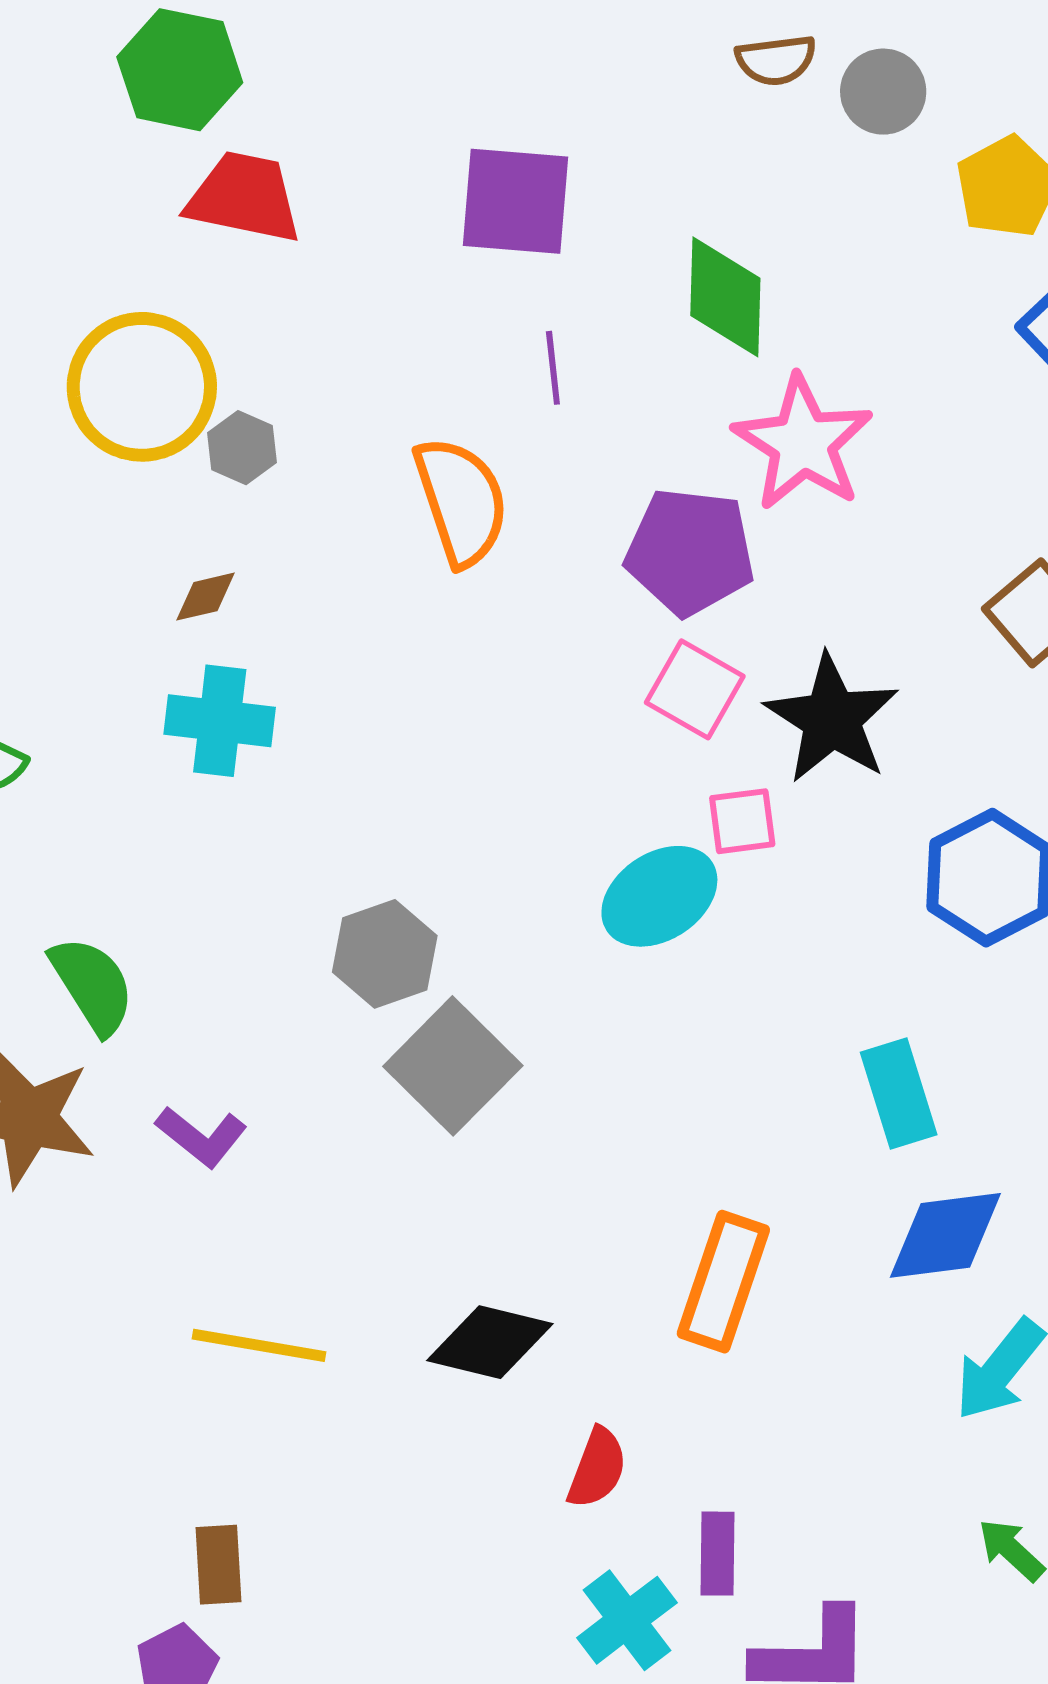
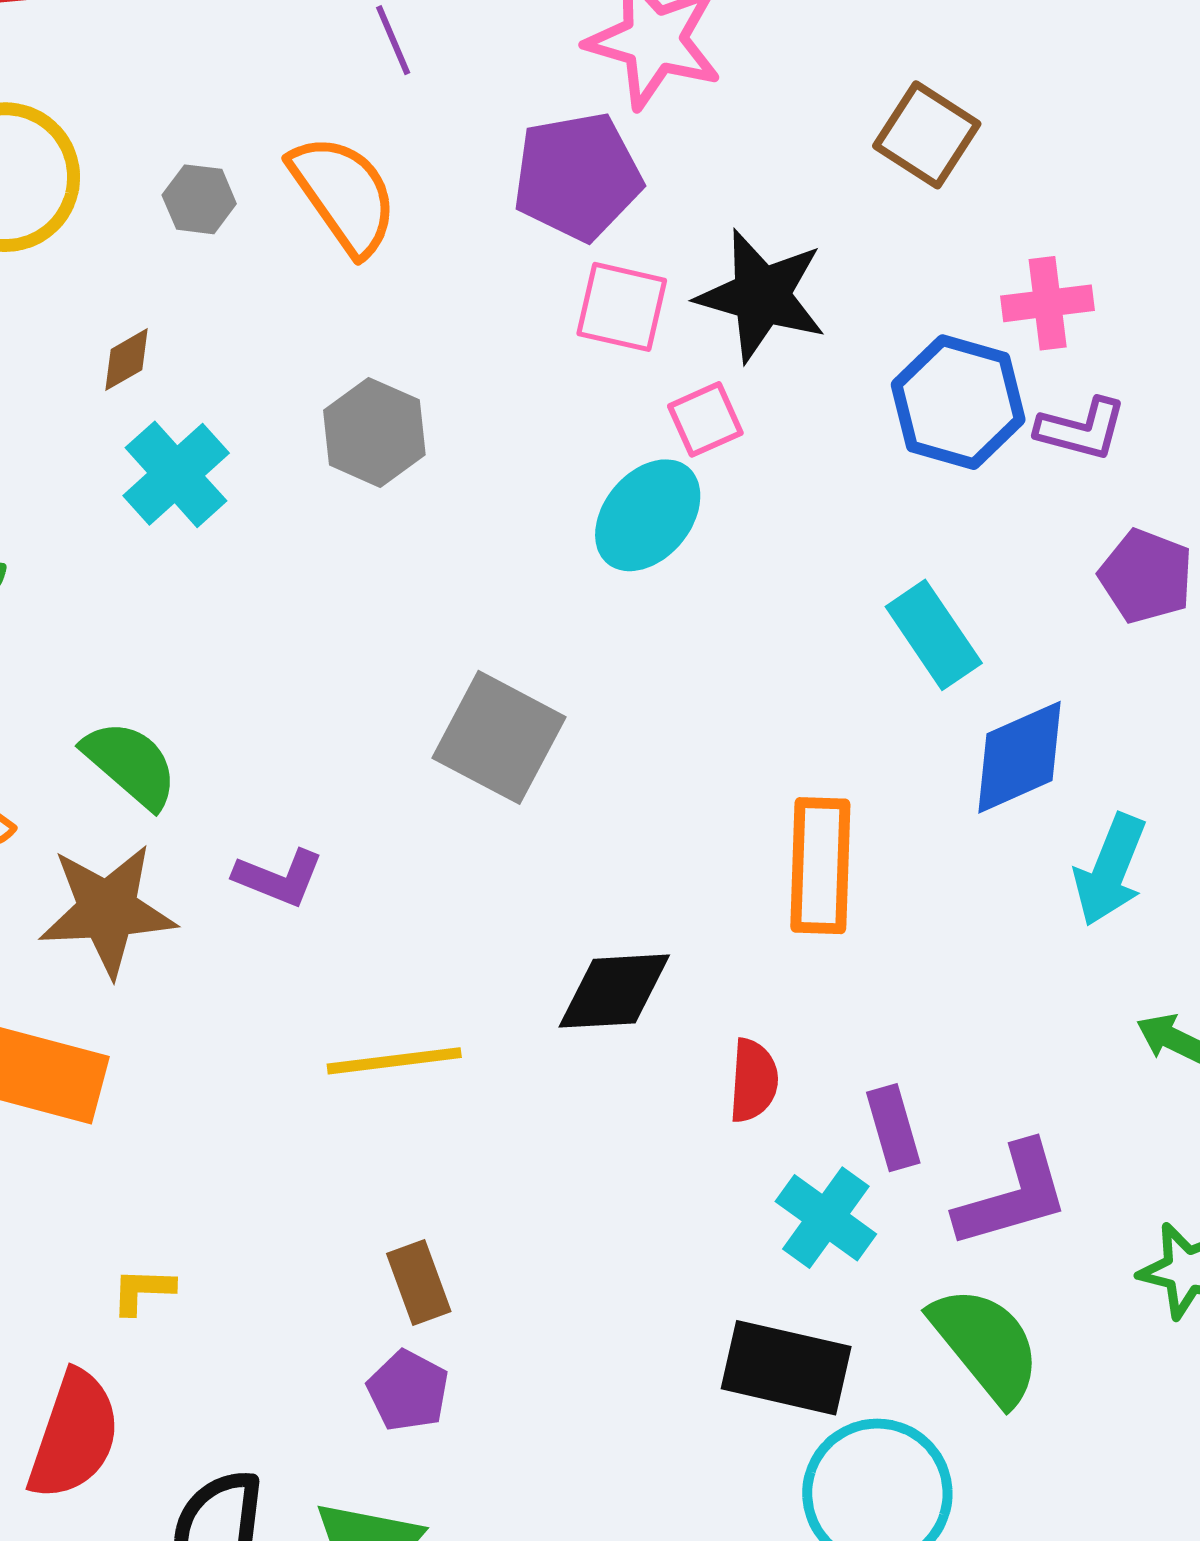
gray hexagon: (242, 448) -> (199, 199), moved
cyan cross: (220, 721) -> (176, 474), turned -32
gray hexagon: (385, 954) -> (374, 432), moved

